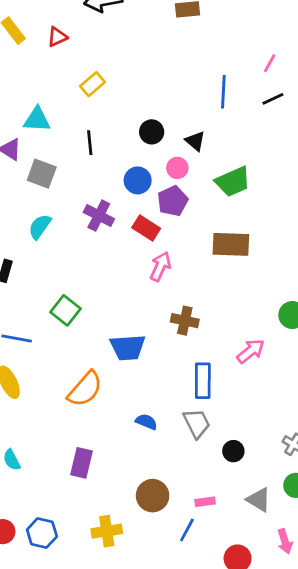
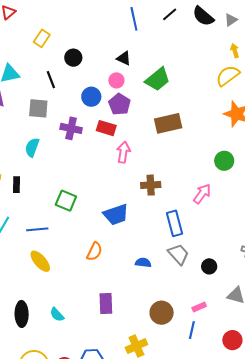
black circle: (152, 132) -> (73, 58), moved
gray square: (42, 174) -> (38, 108), moved
orange semicircle: (85, 389) -> (94, 251), size x0.7

